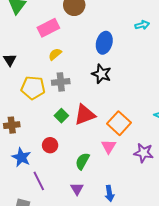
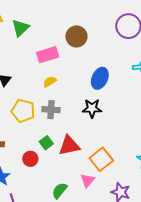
black star: (101, 74) -> (92, 108), turned -30
red circle: (50, 145) -> (30, 159), moved

